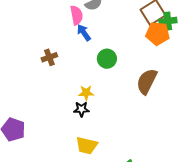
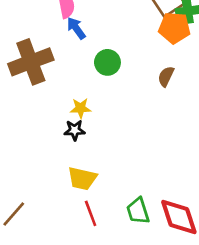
brown cross: (49, 57) -> (31, 62), size x2.0
brown semicircle: (147, 81) -> (166, 76), moved, size x0.6

